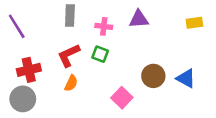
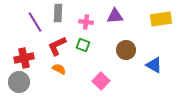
yellow rectangle: (194, 23) -> (161, 19), size x1.5
purple line: (17, 26) -> (35, 22), moved
brown circle: (153, 76) -> (126, 50), moved
orange semicircle: (71, 83) -> (59, 69), turned -88

